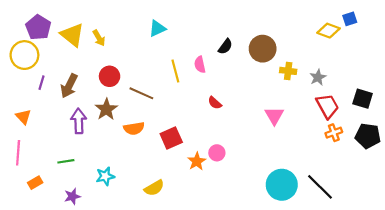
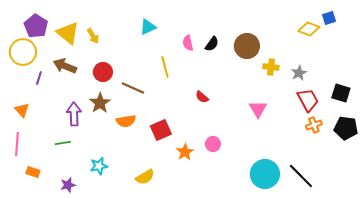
pink semicircle: (200, 65) -> (188, 43), moved
brown arrow: (69, 86) -> (65, 66), moved, turned 85
pink circle: (217, 153) -> (213, 144), moved
green line: (66, 161) -> (63, 143), moved
orange rectangle: (35, 183) -> (33, 172), turned 48

